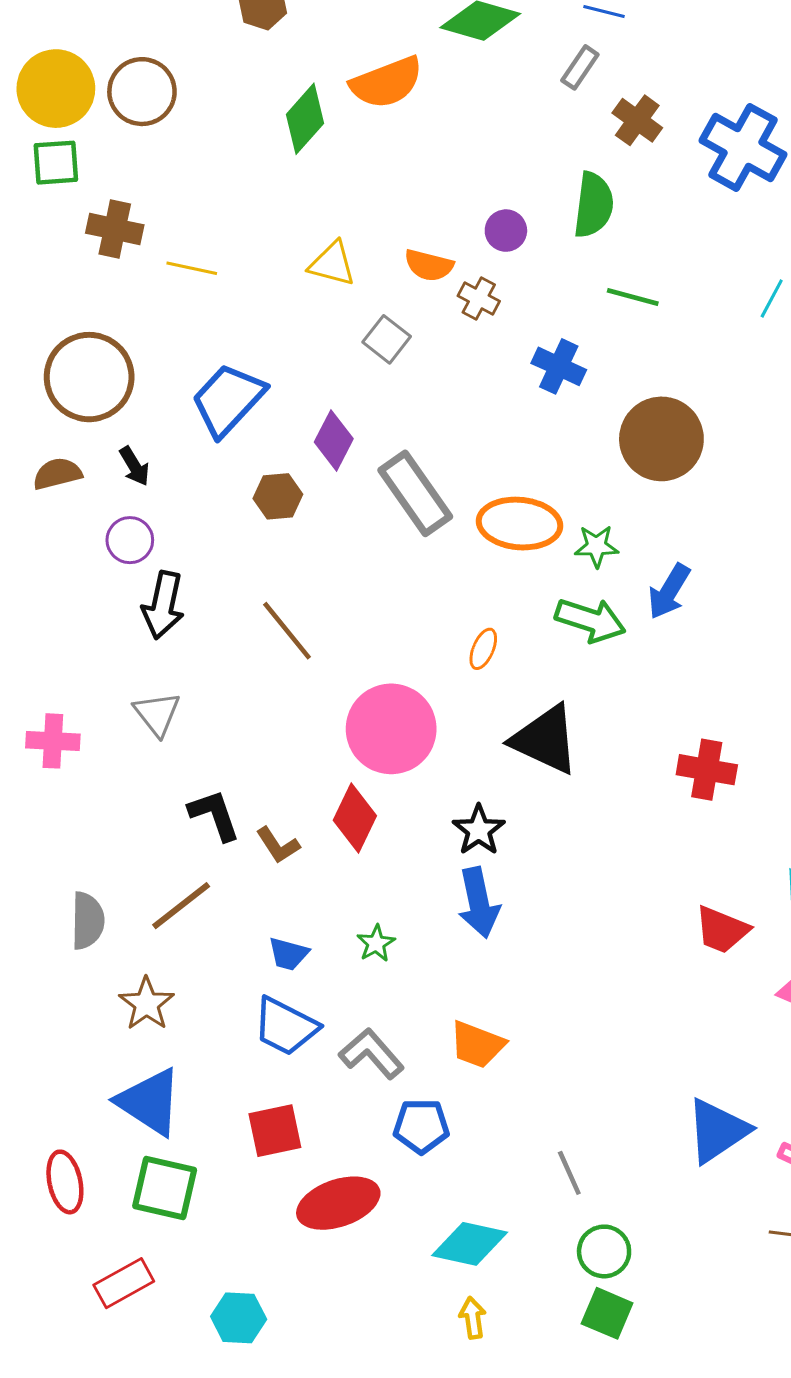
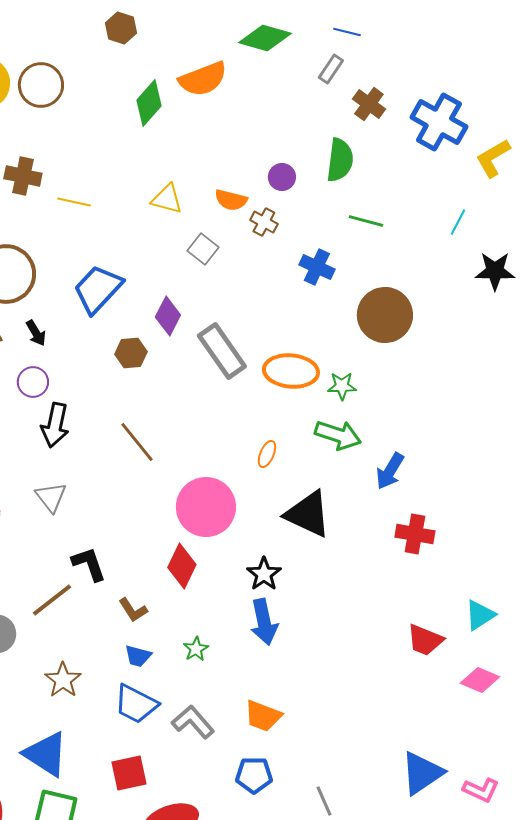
blue arrow: (669, 591) -> (390, 471), moved
brown L-shape: (278, 845) -> (133, 610), moved
brown line: (181, 906) -> (52, 600), moved
brown star: (146, 1004) -> (63, 680), moved
blue pentagon: (421, 1126) -> (254, 775), moved

